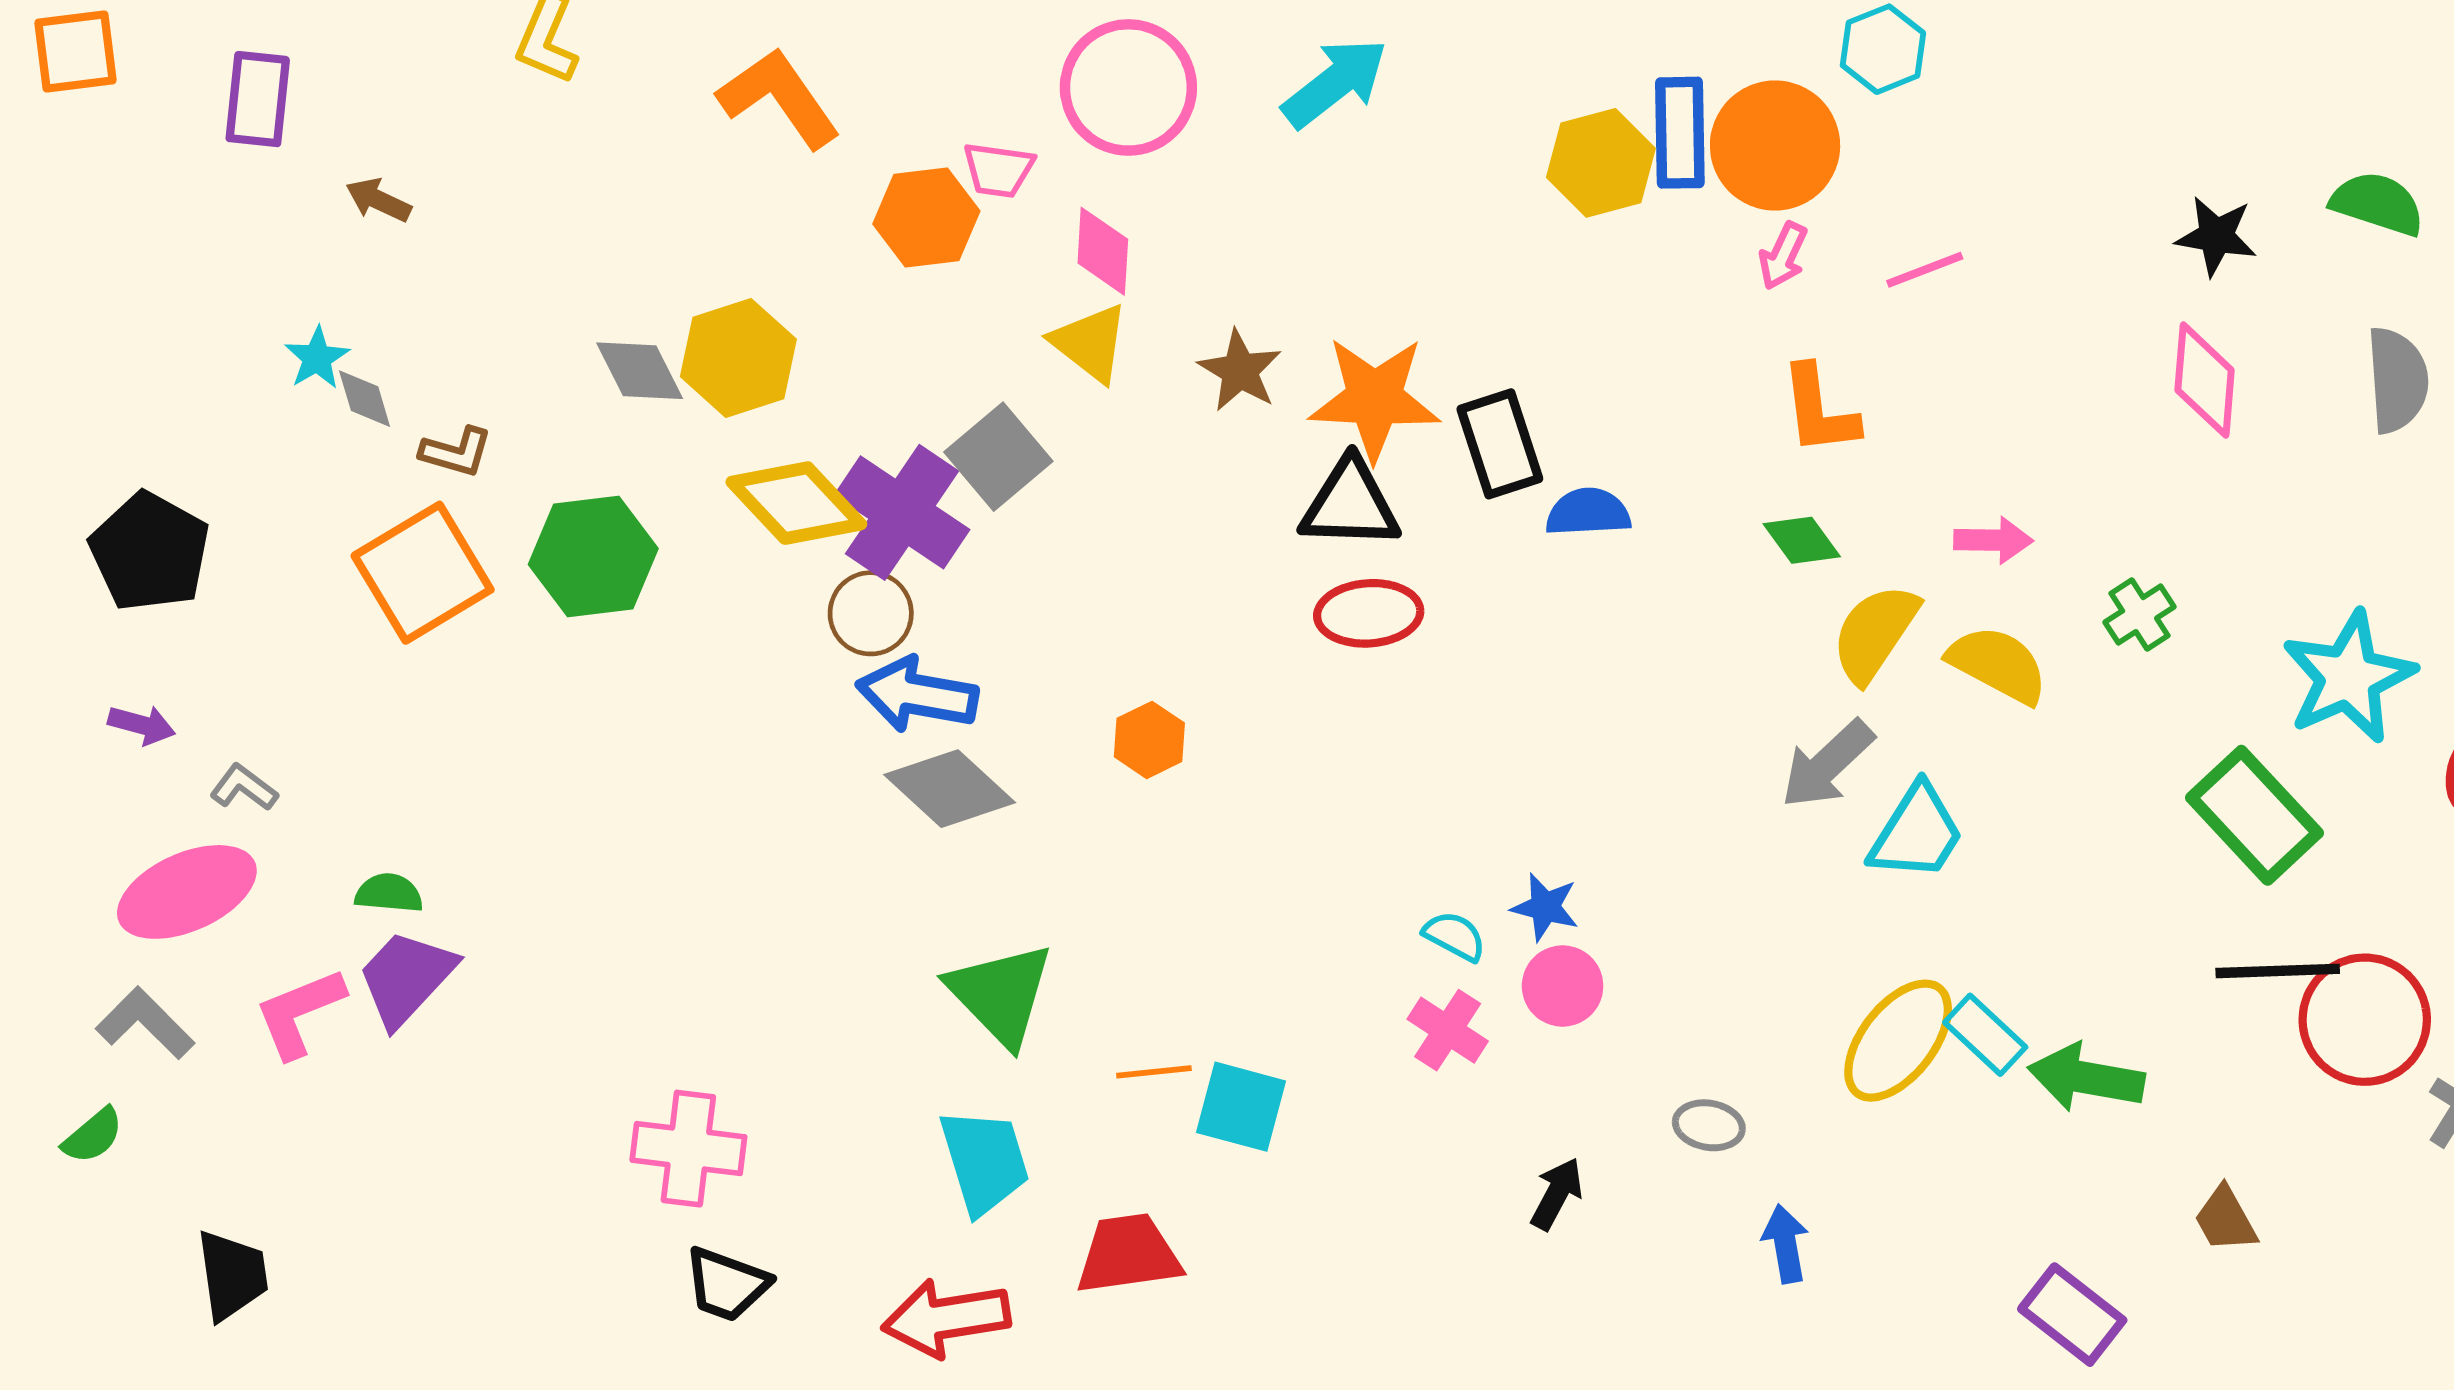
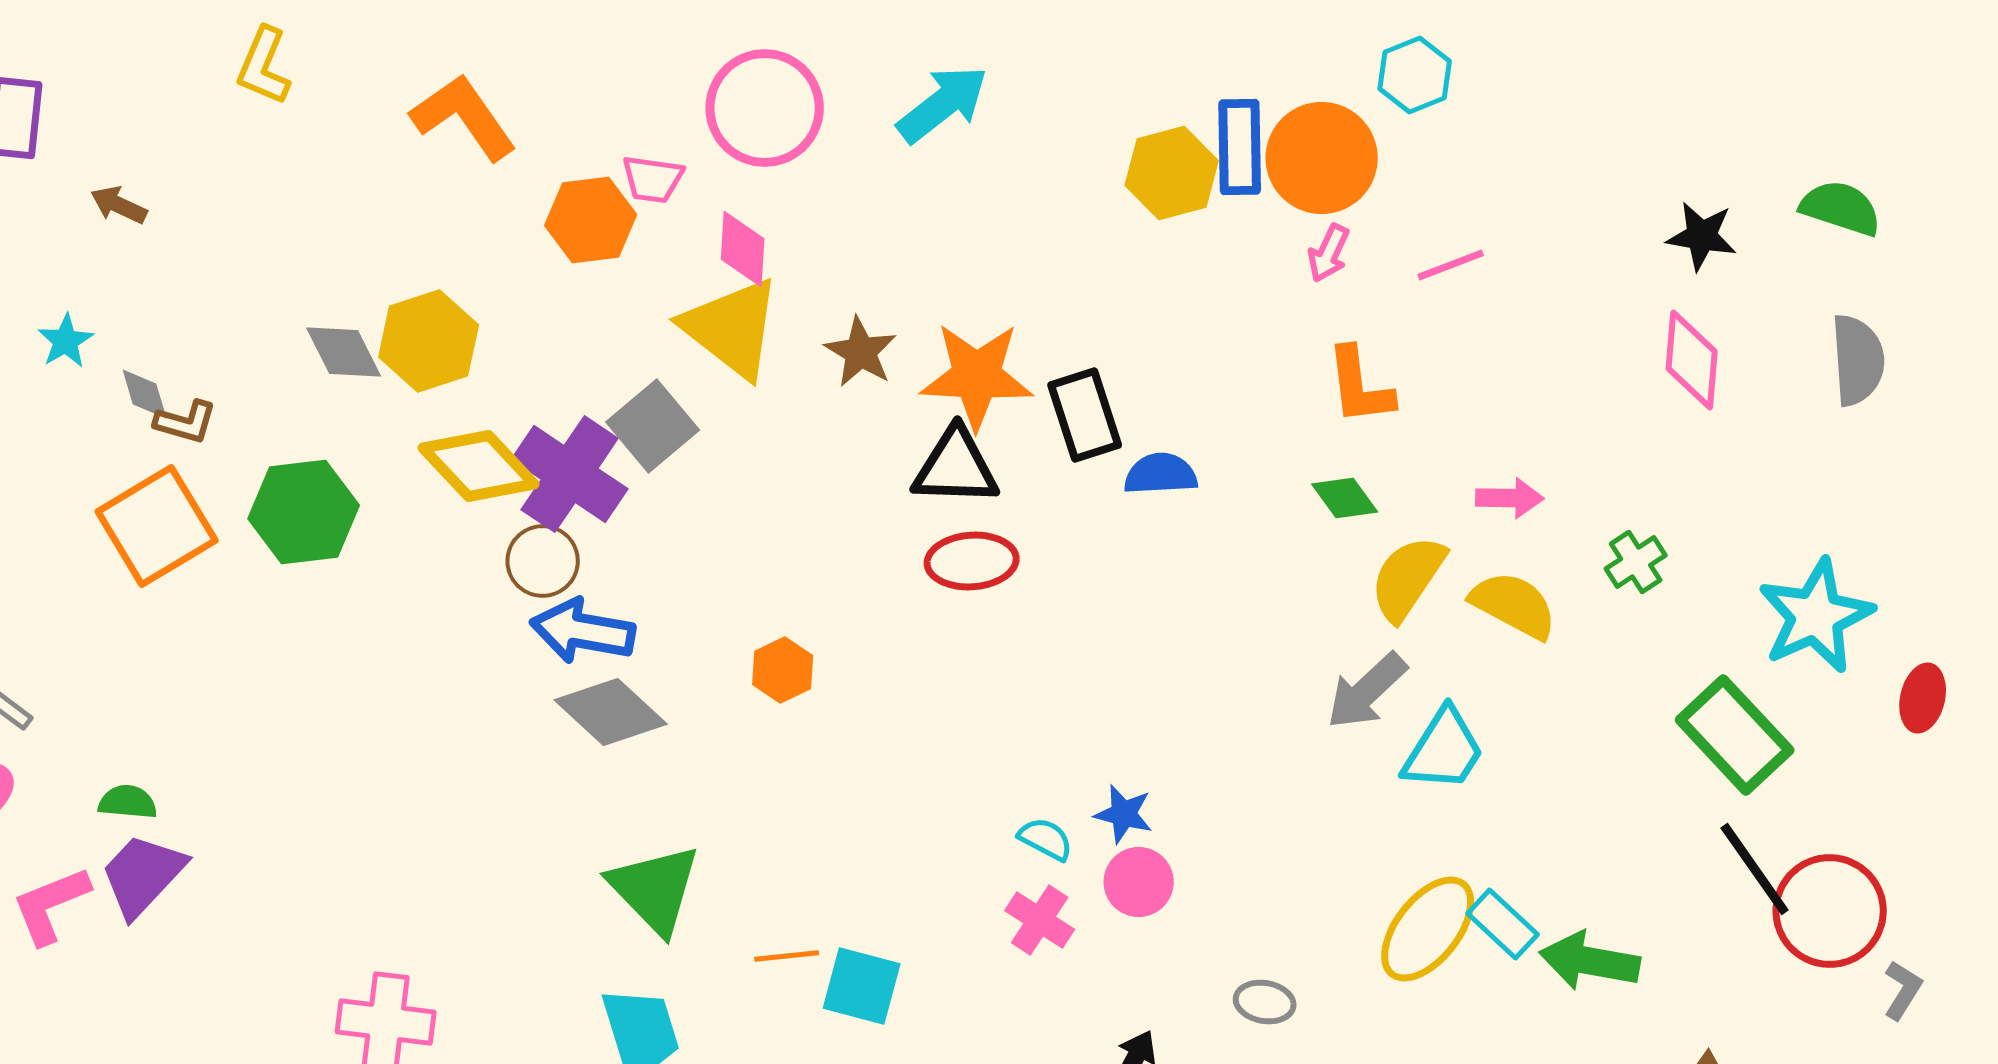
yellow triangle: (1090, 343) -> (732, 328), size x1.5
gray diamond: (365, 399) -> (145, 394), moved
black line: (2278, 971) -> (1755, 869), turned 57

